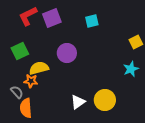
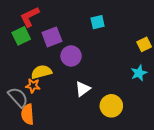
purple square: (52, 18) -> (52, 37), moved
green square: (20, 51) -> (21, 36), moved
gray semicircle: (17, 92) -> (18, 97), size x1.5
white triangle: (78, 102) -> (83, 89), moved

